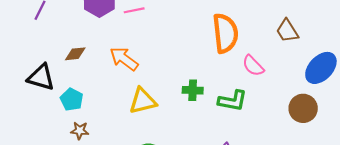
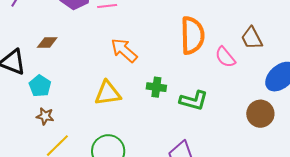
orange arrow: (124, 59) -> (124, 50), moved
pink semicircle: (253, 66) -> (225, 57), moved

